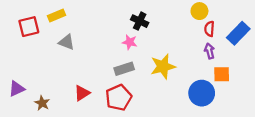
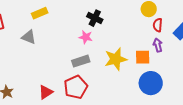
yellow rectangle: (57, 16) -> (40, 13), moved
orange square: (222, 74) -> (143, 57), moved
red triangle: (82, 93) -> (46, 92), moved

